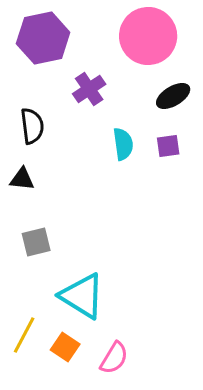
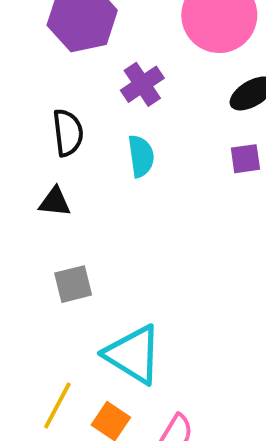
cyan semicircle: (123, 144) -> (141, 156), moved

